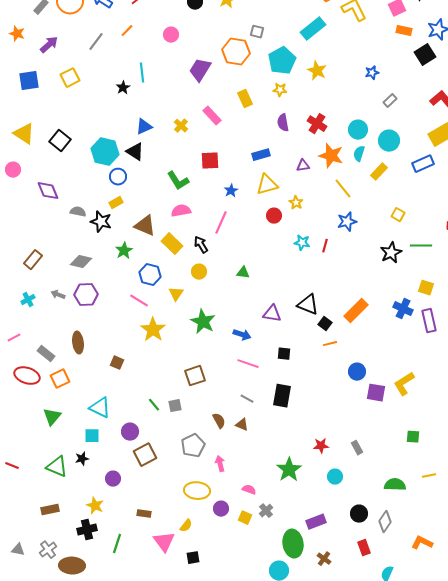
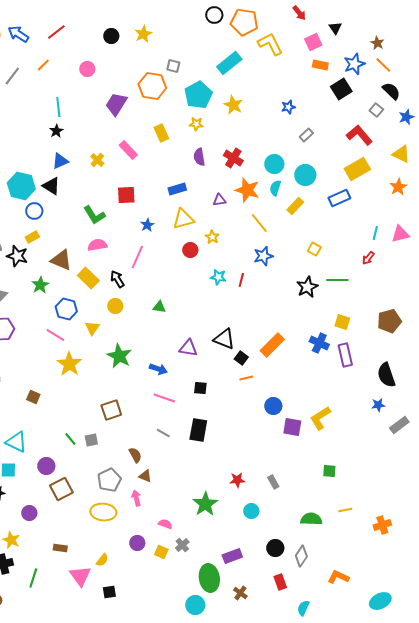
black star: (123, 88) -> (56, 131), moved
brown triangle: (242, 425) -> (145, 476), moved
yellow ellipse: (197, 491) -> (103, 512), moved

